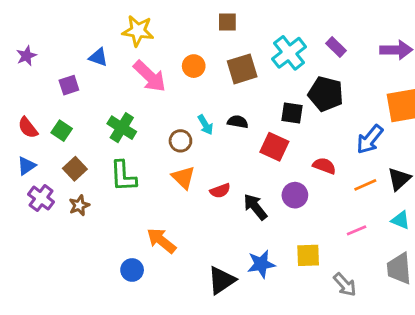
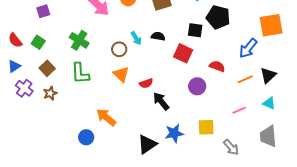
black arrow: (255, 207) -> (161, 101), moved

